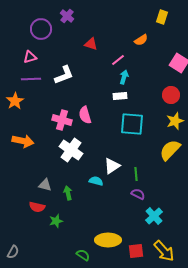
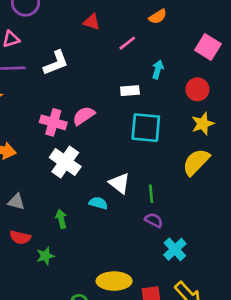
cyan arrow: (124, 77) -> (158, 69), moved
pink semicircle: (85, 115) -> (84, 116), turned 72
white triangle: (112, 166) -> (119, 183), turned -48
gray triangle: (45, 185) -> (16, 202), moved

